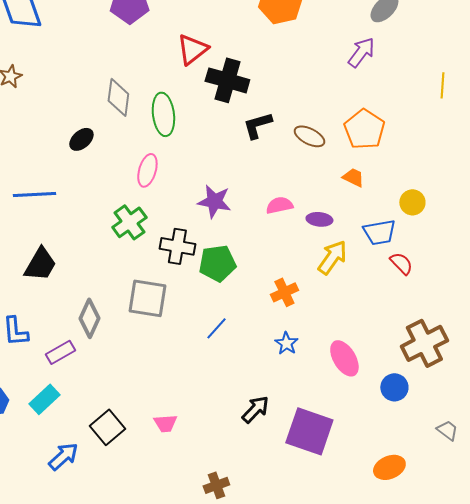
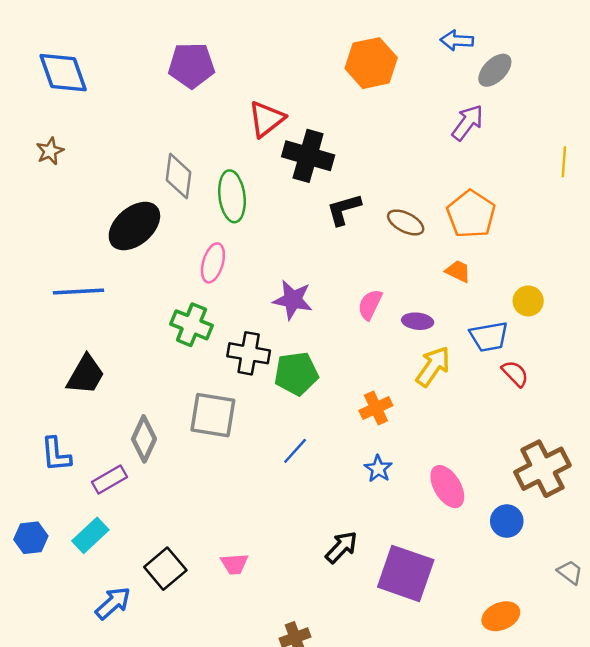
black ellipse: (81, 139) -> (134, 226), size x1.8
pink semicircle: (279, 205) -> (370, 305), turned -52
green cross: (129, 222) -> (192, 325), turned -32

